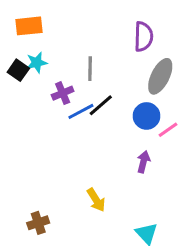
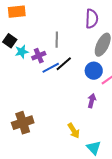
cyan star: (37, 63) -> (22, 52), moved
yellow arrow: (96, 200) -> (74, 131), moved
brown cross: (38, 223) -> (23, 123), moved, size x1.5

